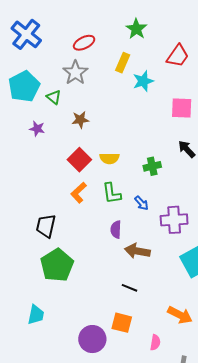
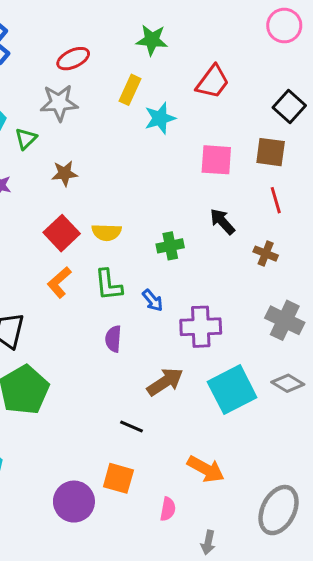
green star: (136, 29) -> (152, 40), turned -30
gray star: (75, 73) -> (59, 103), turned 30
green triangle: (54, 97) -> (26, 139), turned 35
brown arrow: (137, 251) -> (165, 382), moved, turned 135

